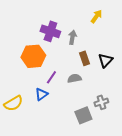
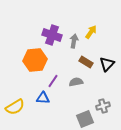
yellow arrow: (96, 16) -> (91, 32), moved
brown rectangle: (84, 58) -> (86, 62), turned -40
blue triangle: (41, 94) -> (43, 98), turned 40

